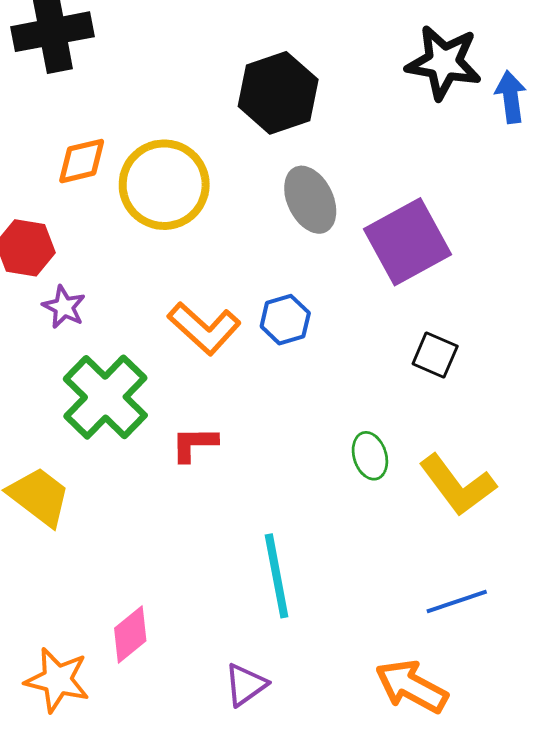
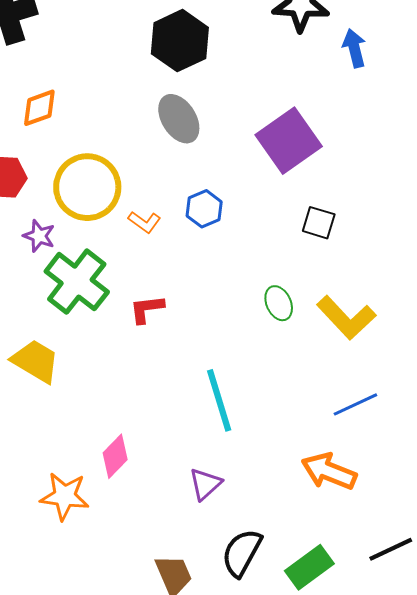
blue arrow: (511, 97) -> (354, 48), moved
yellow circle: (164, 185) -> (87, 187), moved
gray ellipse: (310, 200) -> (179, 119), moved
purple star: (64, 307) -> (39, 236), moved
orange L-shape: (204, 328) -> (145, 222), size x0.6

